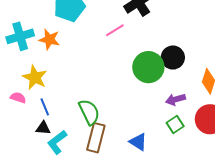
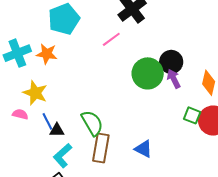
purple arrow: (176, 99) -> (174, 79), moved, turned 84
green square: (175, 124) -> (192, 115), moved, turned -30
black triangle: (43, 128) -> (57, 130), moved

